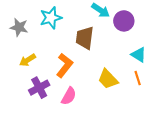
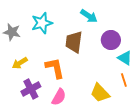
purple circle: (124, 21) -> (111, 40), moved
orange L-shape: (65, 65) -> (55, 68), turned -50
yellow trapezoid: (108, 79) -> (100, 93), moved

